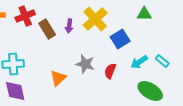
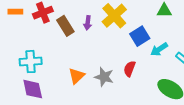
cyan arrow: (139, 62) -> (159, 49), moved
gray star: (85, 64) -> (104, 77), moved

